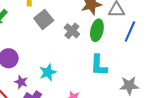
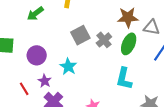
gray square: (44, 19) -> (80, 35), moved
cyan star: (48, 72) -> (68, 67), moved, turned -30

